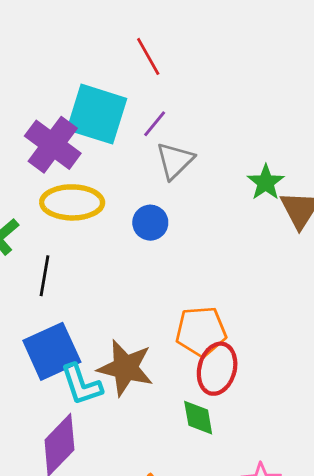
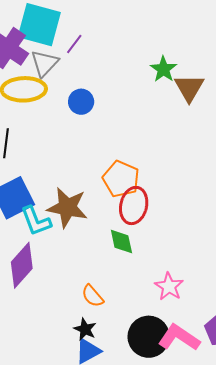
purple line: (155, 124) -> (74, 44), moved
gray triangle: (175, 161) -> (45, 63), moved
orange pentagon: (201, 331) -> (121, 179), turned 30

